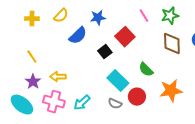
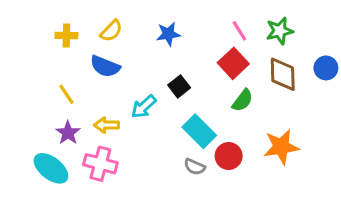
blue semicircle: (78, 36) -> (105, 66), moved, turned 66
red square: (125, 37) -> (233, 63), moved
green semicircle: (146, 70) -> (243, 100), moved, turned -98
cyan arrow: (82, 103) -> (144, 107), moved

